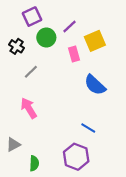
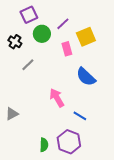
pink arrow: (29, 108) -> (57, 98), moved
gray triangle: (13, 145) -> (12, 114), moved
green semicircle: (34, 163) -> (44, 145), moved

